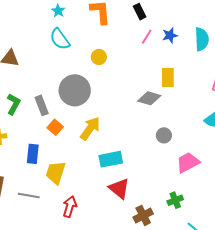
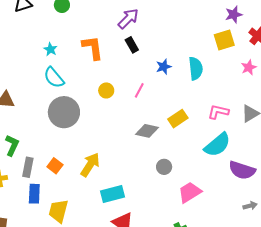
pink line: (147, 37) -> (139, 90), moved
yellow circle: (99, 57) -> (106, 90), moved
yellow rectangle: (168, 77) -> (178, 119), moved, turned 60
gray circle: (75, 90) -> (64, 112), moved
gray rectangle: (42, 105) -> (28, 167), moved, turned 36

